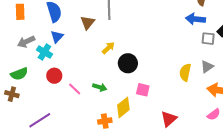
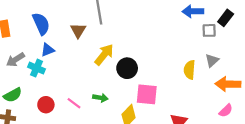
blue triangle: (57, 37) -> (48, 50), turned 32
yellow arrow: (108, 48) -> (104, 55), size x1.5
red circle: (54, 76) -> (46, 105), moved
pink square: (143, 90) -> (147, 94), size x1.5

